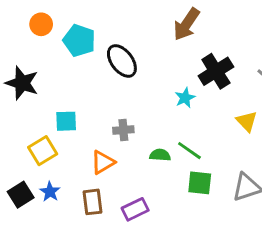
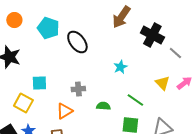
orange circle: (41, 24) -> (14, 20), moved
black cross: (216, 71) -> (152, 35), moved, turned -30
yellow square: (43, 151) -> (23, 103), turned -30
green line: (189, 151) -> (135, 100), moved

